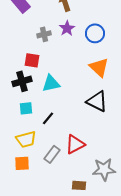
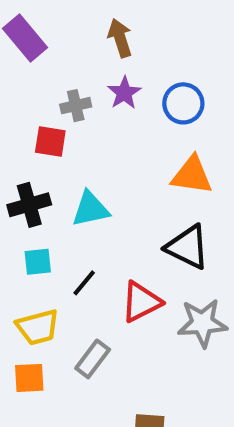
red square: (32, 60) -> (50, 141), moved
orange triangle: (99, 67) -> (192, 175), turned -35
red triangle: (75, 144) -> (141, 302), moved
gray star: (104, 169) -> (202, 323), moved

